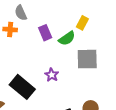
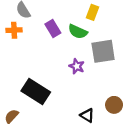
green semicircle: (67, 38) -> (78, 32), turned 66
purple star: (52, 75) -> (77, 66), moved

